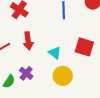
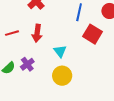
red square: (84, 47) -> (93, 34), moved

